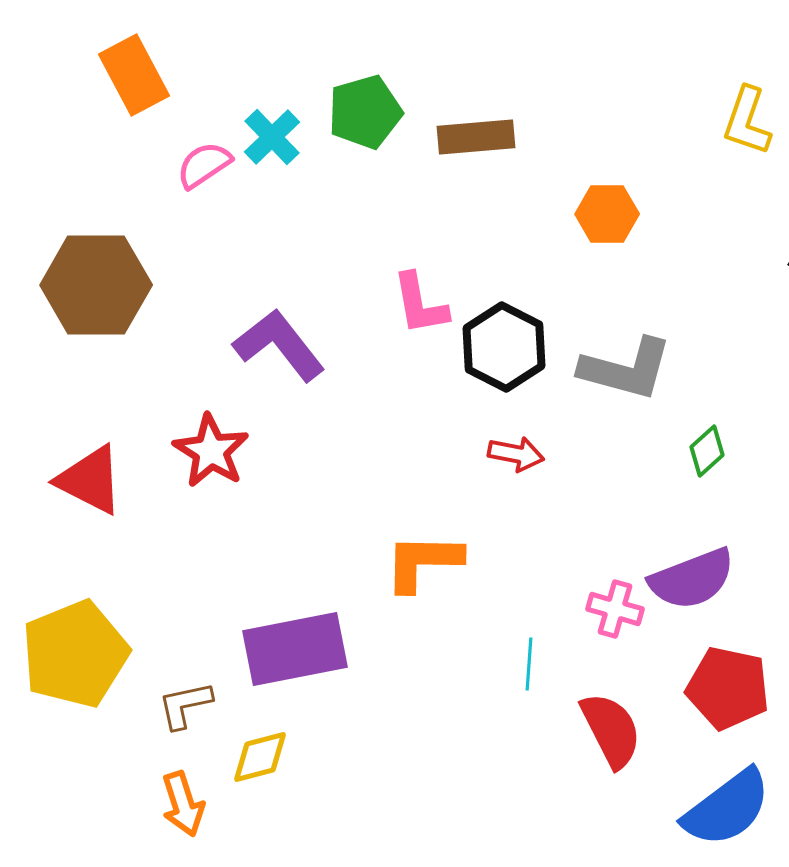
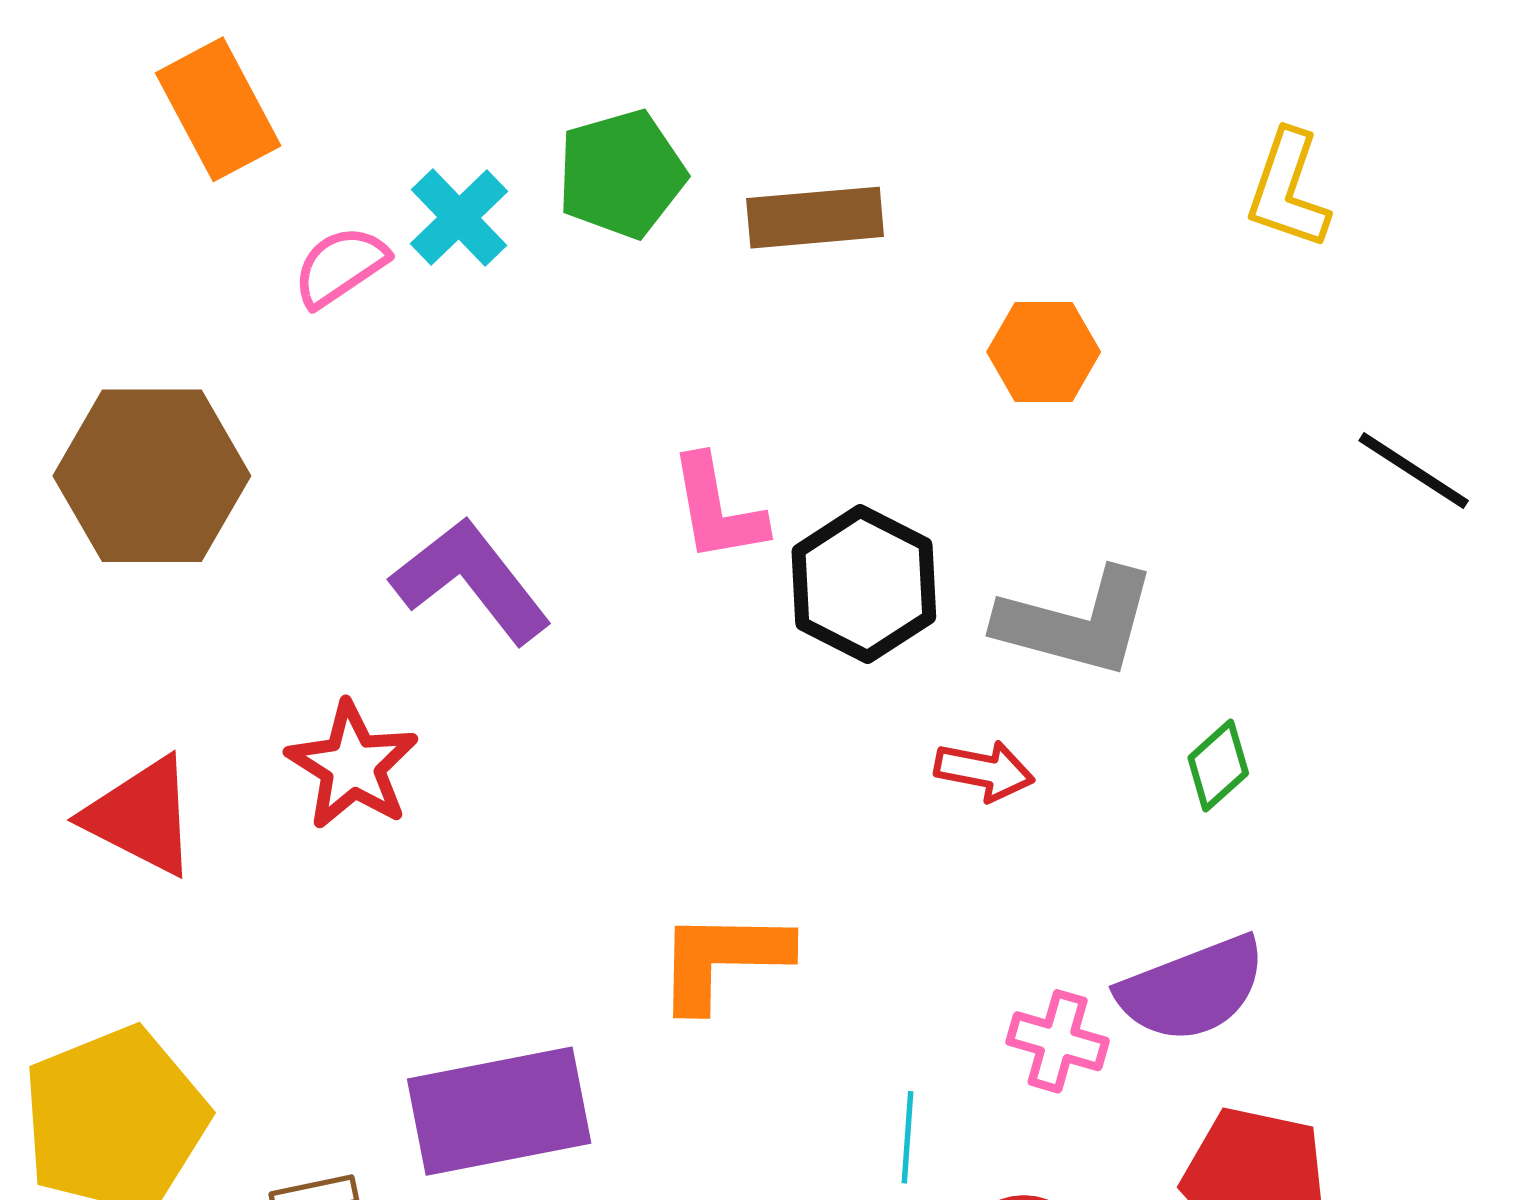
red arrow: (516, 454) -> (984, 771), moved

